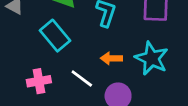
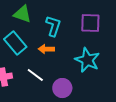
orange arrow: (111, 58) -> (46, 49), moved

